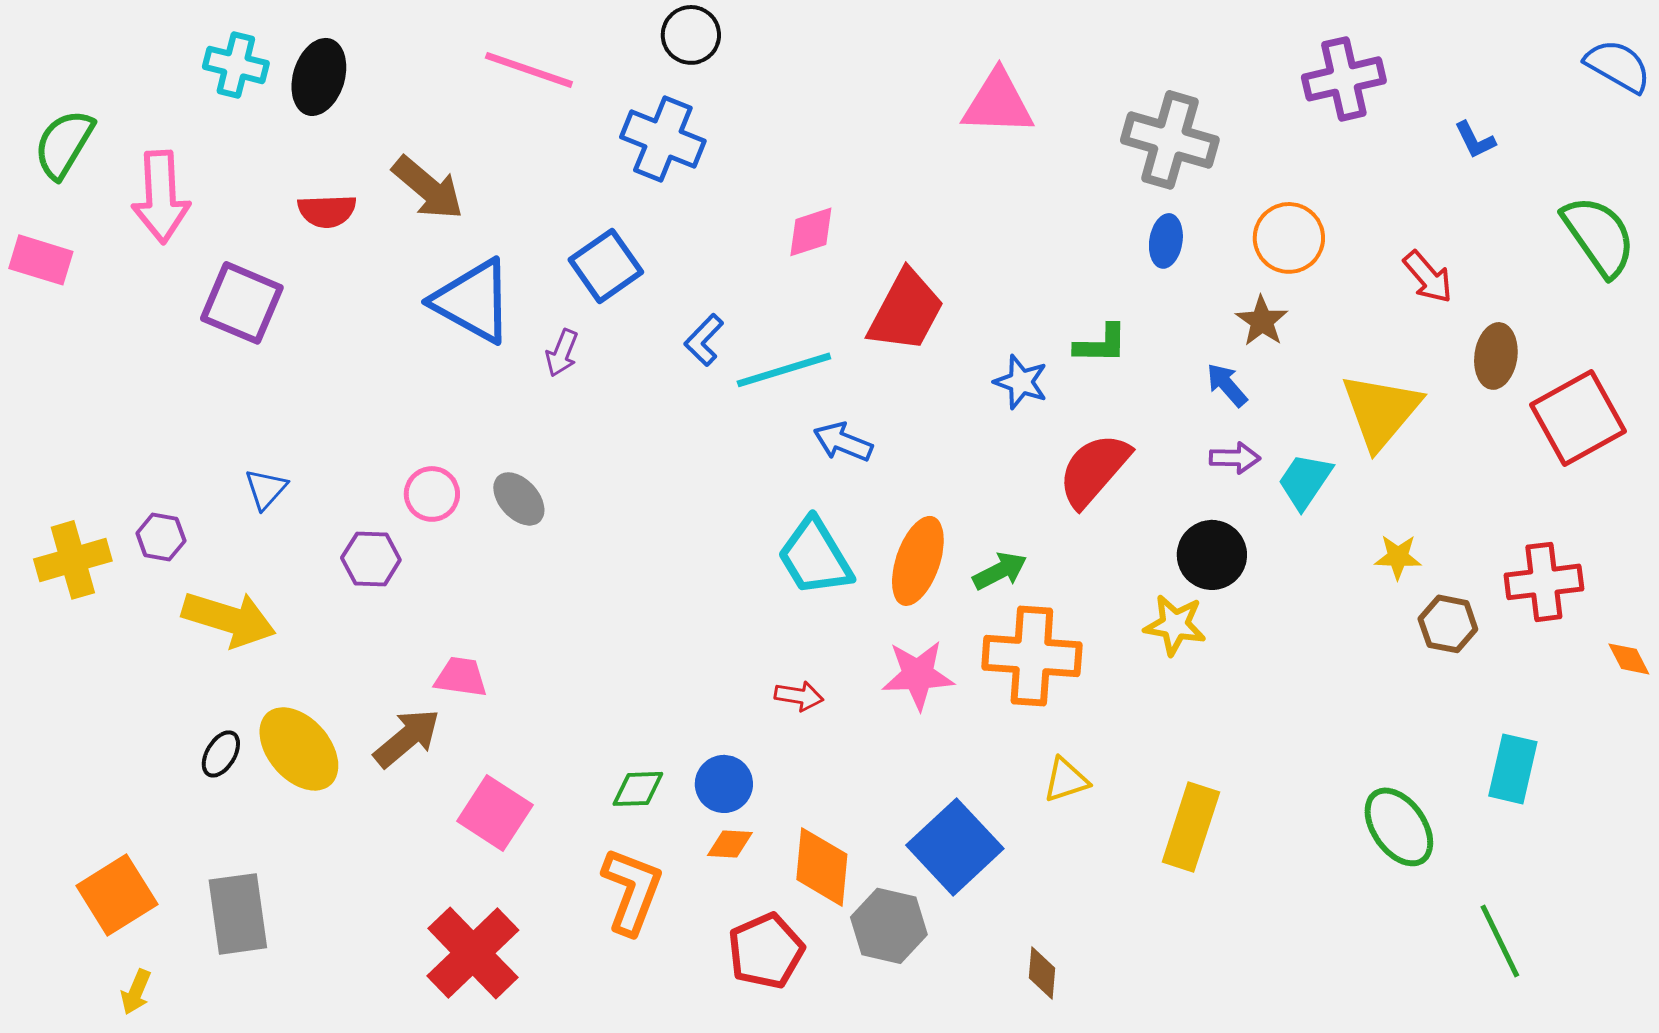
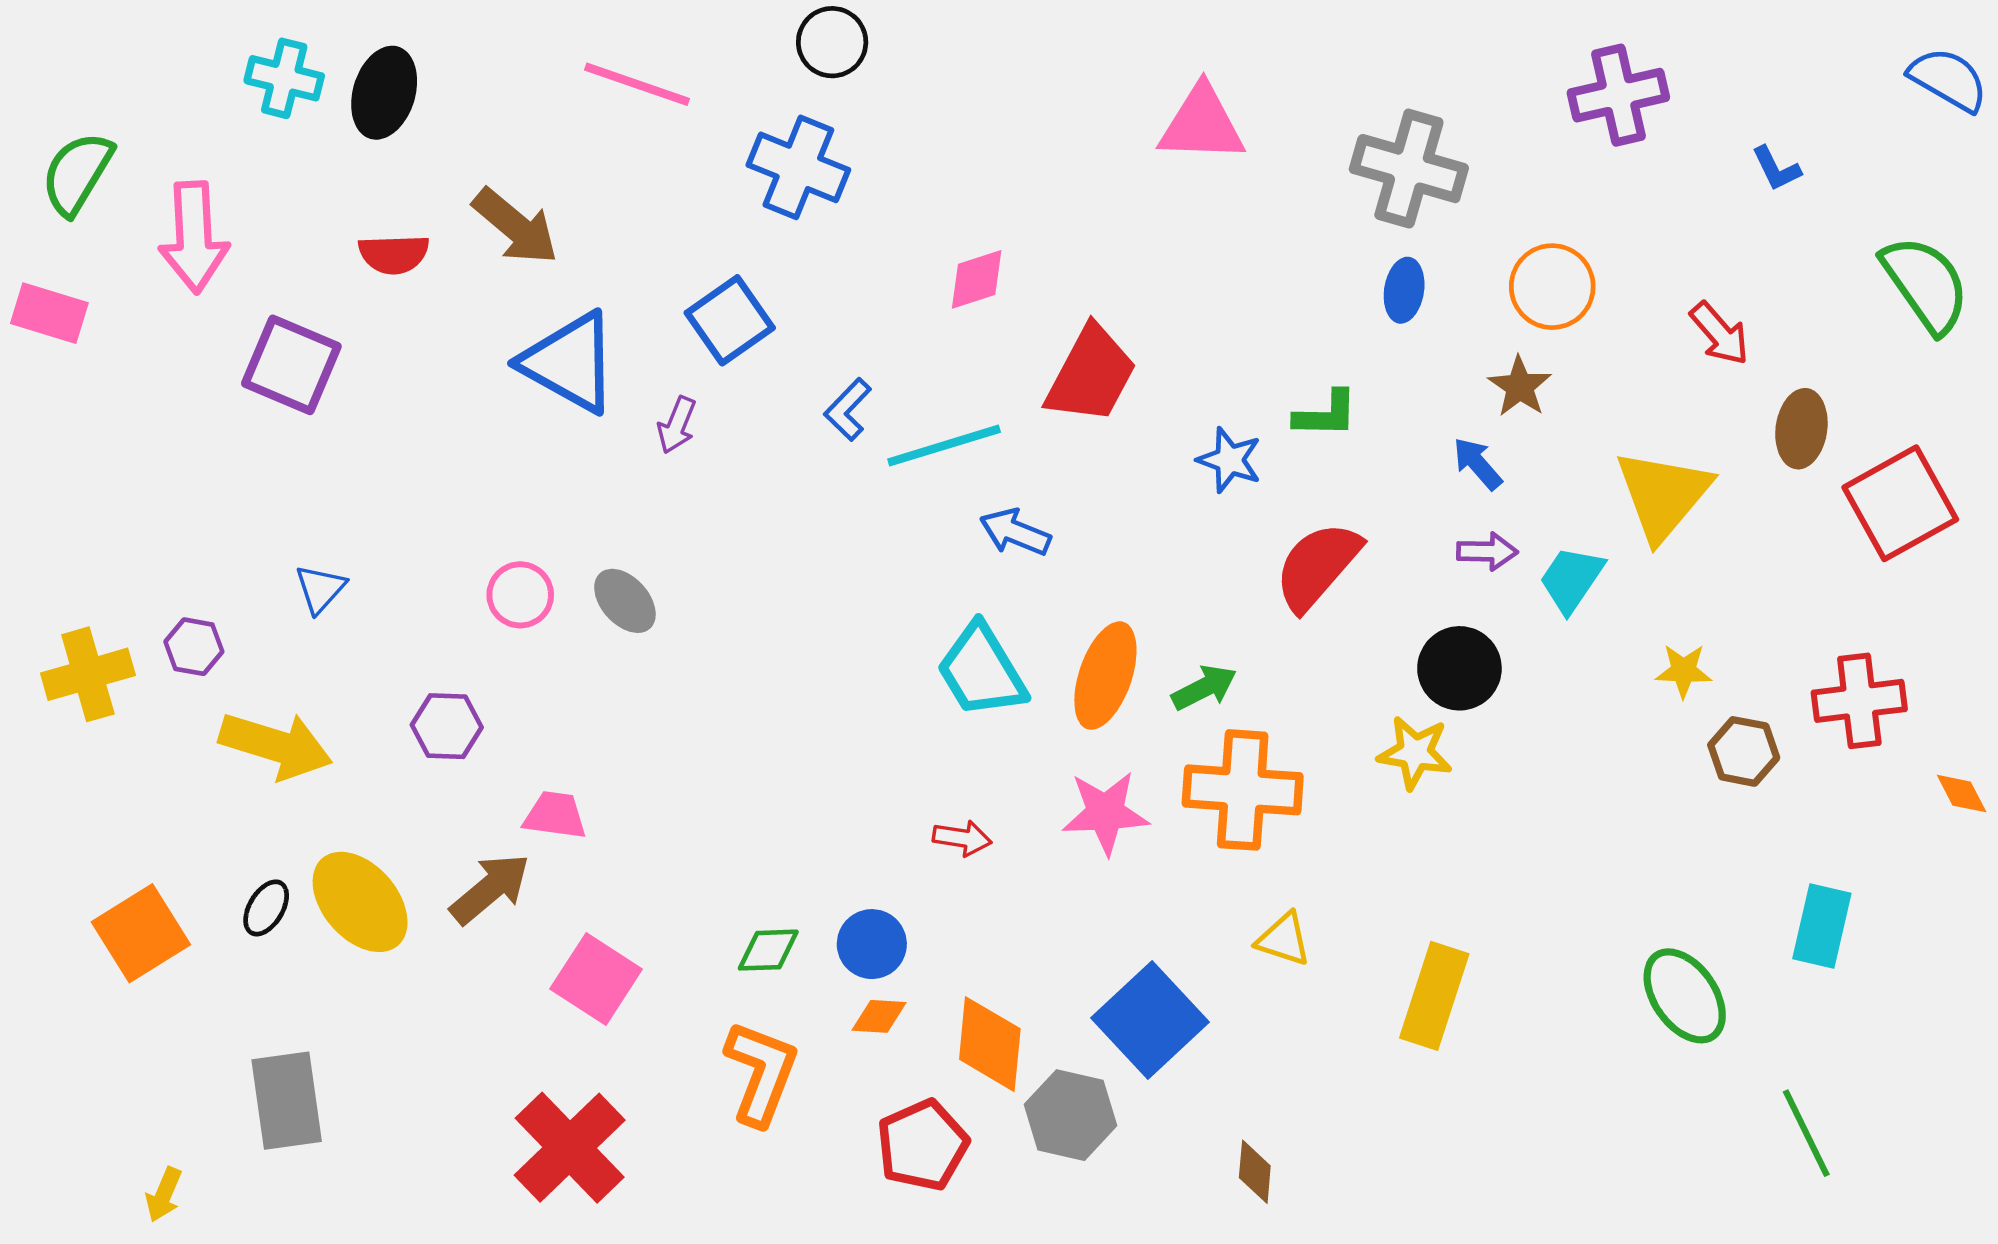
purple hexagon: (371, 559) -> (447, 726), moved
yellow triangle: (1066, 780) -> (1284, 939), turned 36
orange square: (117, 895) -> (141, 933), moved

